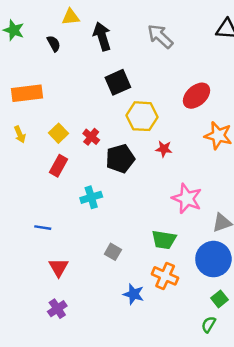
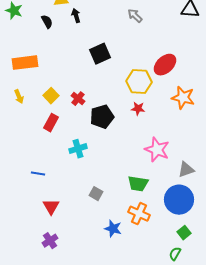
black arrow: (102, 36) -> (76, 16), moved, size x0.6
gray arrow: (160, 36) -> (135, 16), size x0.7
yellow hexagon: (142, 116) -> (139, 82), moved

